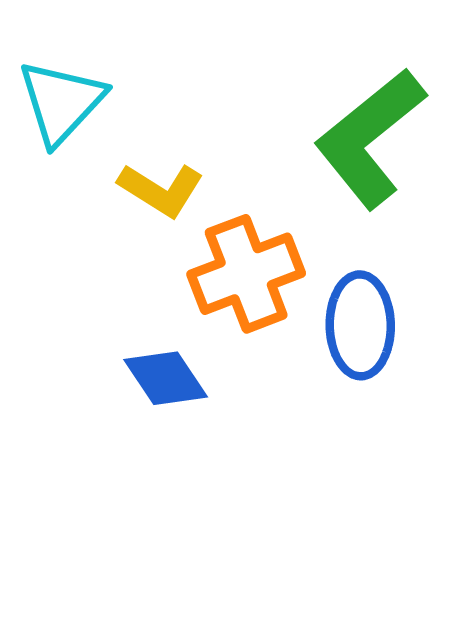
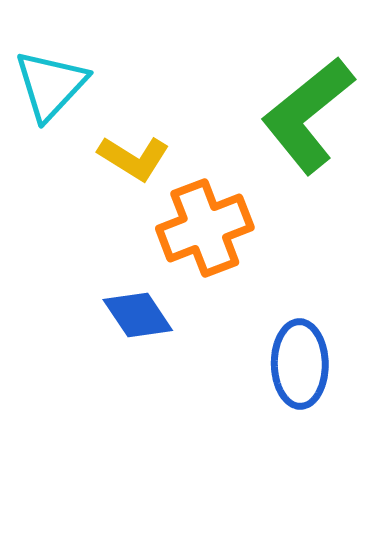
blue ellipse: (360, 325) -> (300, 364), moved

